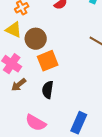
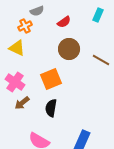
brown circle: (36, 39) -> (69, 49), moved

